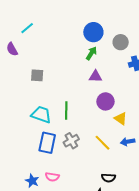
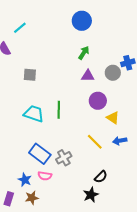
blue circle: (93, 32) -> (82, 21), moved
gray circle: (121, 42) -> (113, 73), moved
gray cross: (71, 141) -> (64, 158), moved
blue rectangle: (47, 143) -> (40, 154), moved, turned -65
black semicircle: (108, 178) -> (101, 177), turned -48

